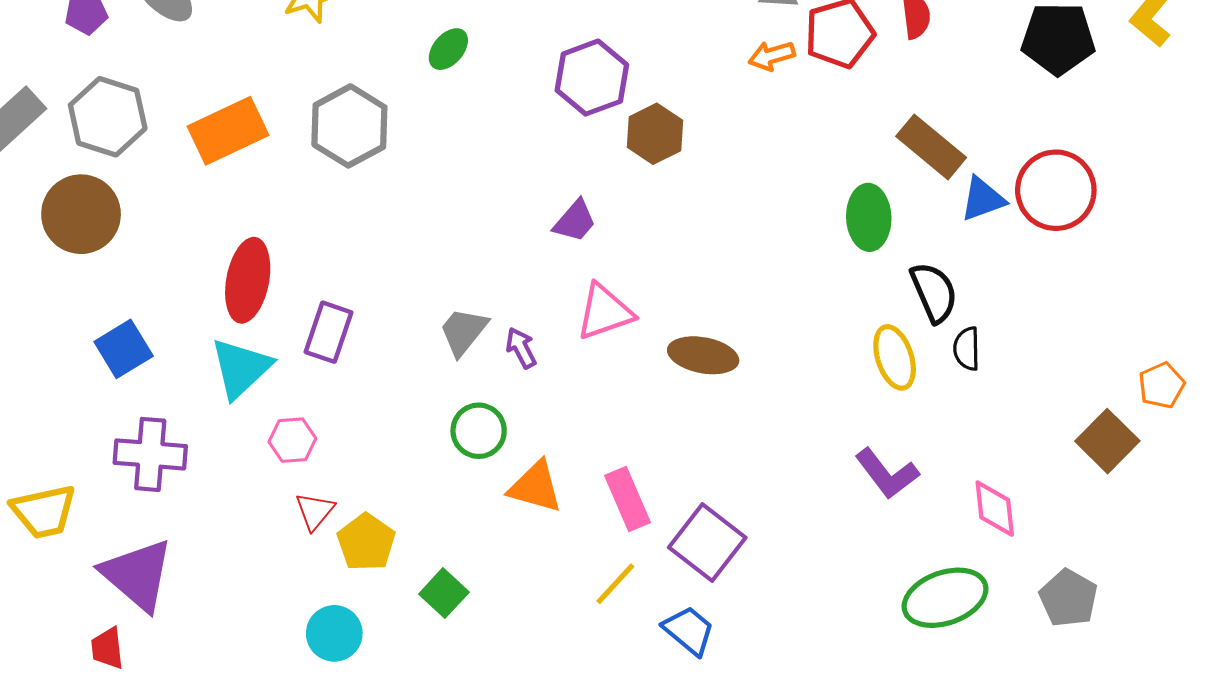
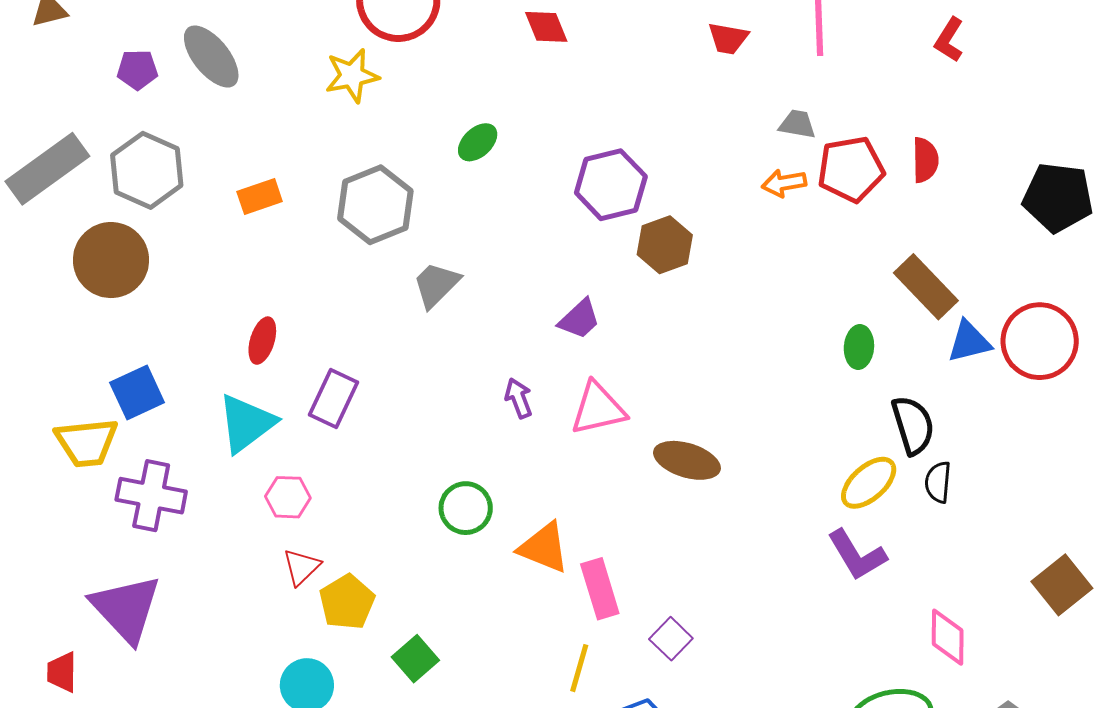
orange rectangle: (228, 131) -> (260, 196), size x0.6
green ellipse: (869, 217) -> (859, 347), size x0.7
red ellipse: (248, 280) -> (262, 341), size x0.6
gray trapezoid: (463, 331) -> (436, 285), moved
purple arrow: (521, 348) -> (519, 398), moved
yellow ellipse: (895, 357) -> (869, 483), turned 60
purple L-shape: (887, 474) -> (857, 555), moved
orange triangle: (535, 487) -> (544, 548), moved
yellow trapezoid: (44, 511) -> (86, 442), moved
purple square: (707, 543) -> (671, 639), size x0.6
yellow line: (615, 584) -> (579, 668), turned -33
red trapezoid: (107, 648) -> (62, 672), moved

